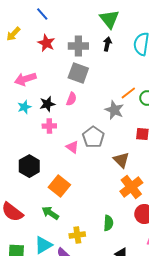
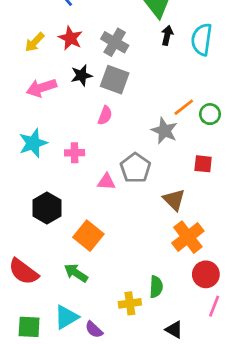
yellow arrow: (13, 34) -> (35, 42), moved
black arrow: (107, 44) -> (167, 35), moved
gray cross: (78, 46) -> (115, 42), turned 30
black star: (47, 104) -> (82, 75), moved
cyan star: (24, 107) -> (33, 143), moved, size x1.5
pink triangle: (72, 147) -> (106, 182), turned -32
yellow cross: (77, 235) -> (130, 303), moved

